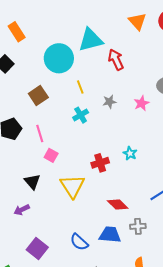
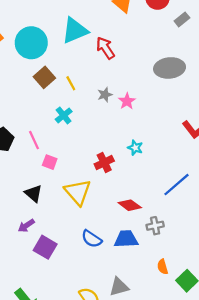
cyan circle: (59, 58) -> (31, 43), moved
brown square: (38, 96) -> (44, 77), moved
pink star: (141, 103) -> (127, 101), moved
cyan cross: (81, 115) -> (64, 115), moved
blue semicircle: (79, 242) -> (92, 239), moved
purple square: (37, 249) -> (45, 247), moved

